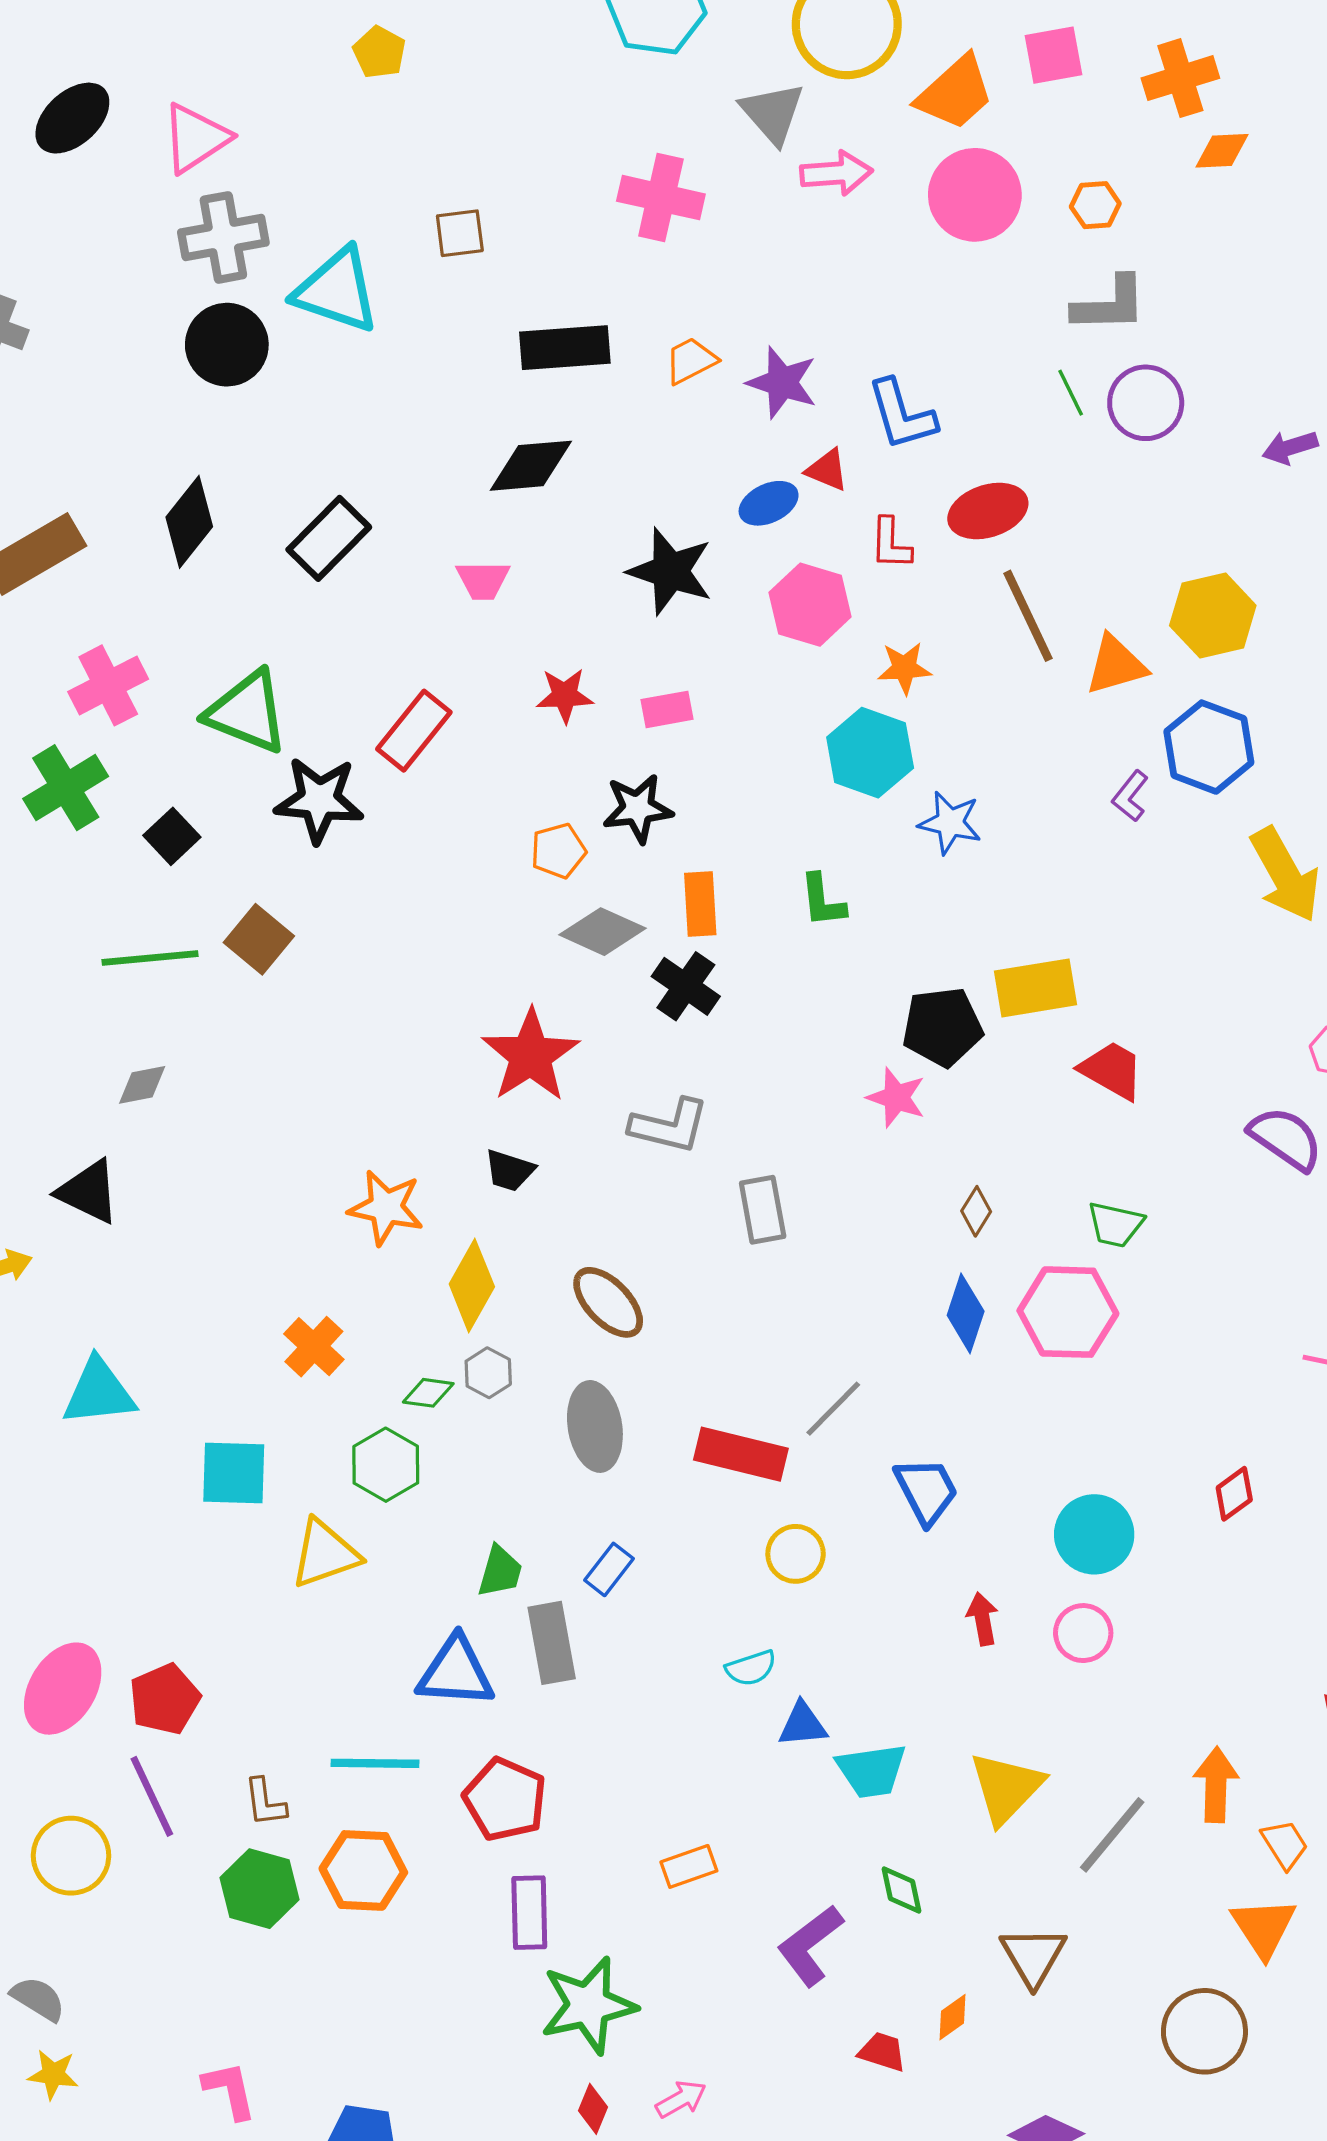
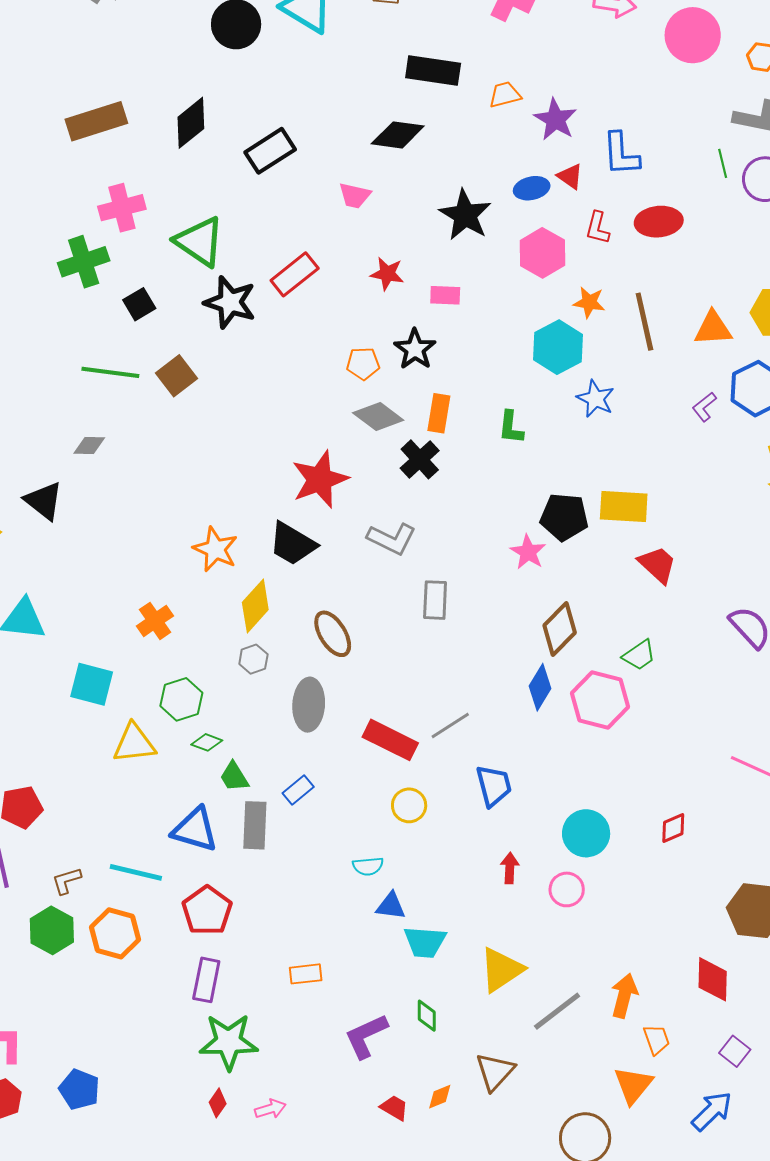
brown line: (1028, 616) -> (644, 322), moved
black star: (638, 808) -> (415, 349), turned 30
black trapezoid: (510, 1170) -> (292, 544), size x1.6
brown diamond: (976, 1211) -> (560, 629), size x1.8
green trapezoid: (1115, 1225) -> (639, 655), turned -60
green diamond: (428, 1393) -> (207, 742), moved
green trapezoid: (500, 1571) -> (234, 777), turned 120
brown L-shape: (265, 1802) -> (67, 881), turned 68

